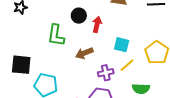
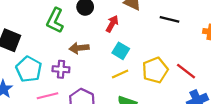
red arrow: (97, 24) -> (112, 24), moved
purple cross: (106, 73) -> (61, 69), moved

